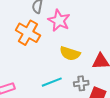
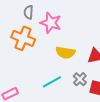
gray cross: (81, 83) -> (80, 79), turned -32

